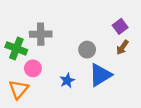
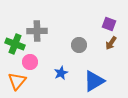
purple square: (120, 26) -> (109, 24), turned -32
blue triangle: (100, 75) -> (94, 81), moved

